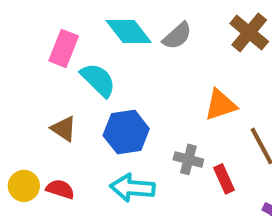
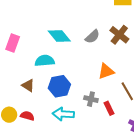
gray semicircle: (177, 36) -> (92, 37), moved
pink rectangle: (64, 48) -> (13, 43), moved
cyan semicircle: (98, 80) -> (45, 61), turned -48

